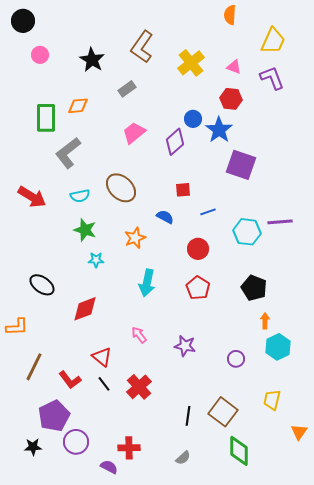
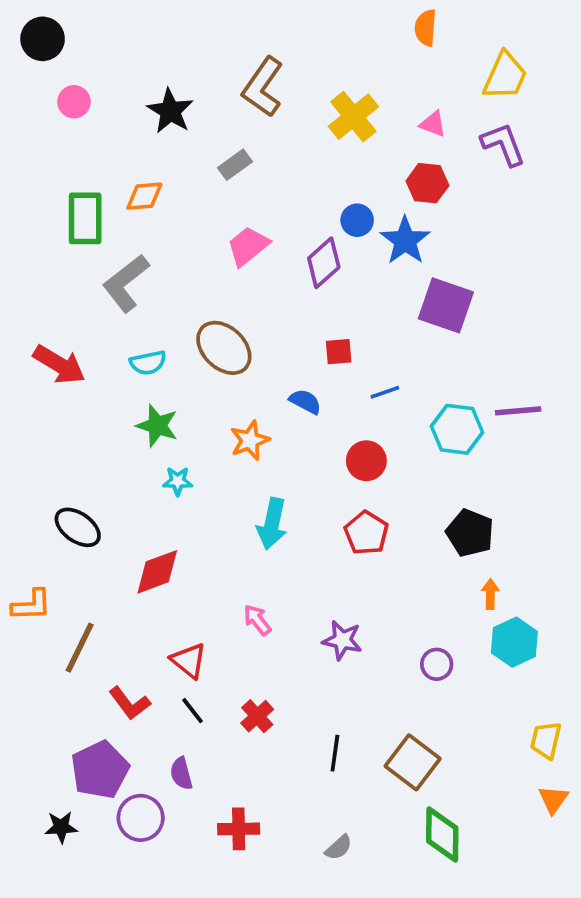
brown line: (34, 367) -> (80, 648), moved
red cross: (139, 387) -> (257, 716), size x0.7
yellow trapezoid: (272, 400) -> (546, 740), moved
black line: (188, 416) -> (335, 753), moved
purple semicircle: (109, 467) -> (181, 773), moved, turned -132

